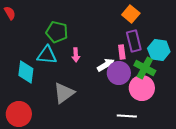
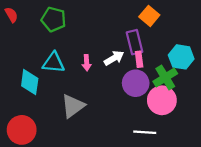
green pentagon: (57, 32) -> (54, 19), moved
purple rectangle: (134, 41) -> (135, 42), moved
white arrow: (106, 65) -> (114, 58), moved
green cross: (145, 68) -> (165, 77), turned 30

